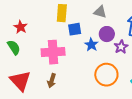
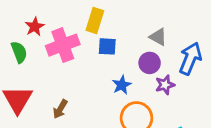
gray triangle: (100, 12) -> (158, 37), moved
blue star: (91, 45) -> (122, 85), moved
pink cross: (53, 52) -> (63, 45), moved, turned -30

